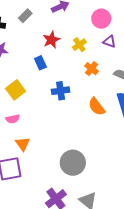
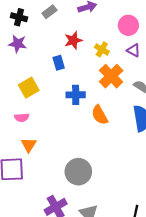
yellow cross: (79, 45) -> (102, 49), turned -32
orange cross: (91, 69) -> (111, 76), size x1.6
orange semicircle: (97, 107) -> (100, 115), moved

